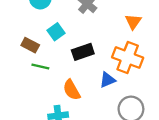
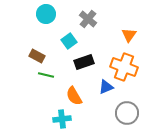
cyan square: (56, 32) -> (69, 41), moved

